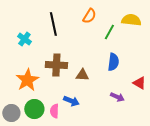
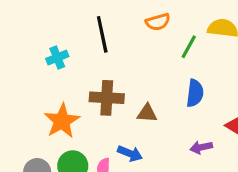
orange semicircle: (89, 16) -> (158, 22), turned 42
cyan cross: (24, 39) -> (57, 58), turned 32
purple arrow: (117, 97) -> (201, 147), turned 144

